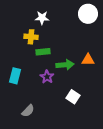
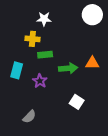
cyan rectangle: (15, 76) -> (17, 70), moved
purple star: (47, 77) -> (40, 81), moved

